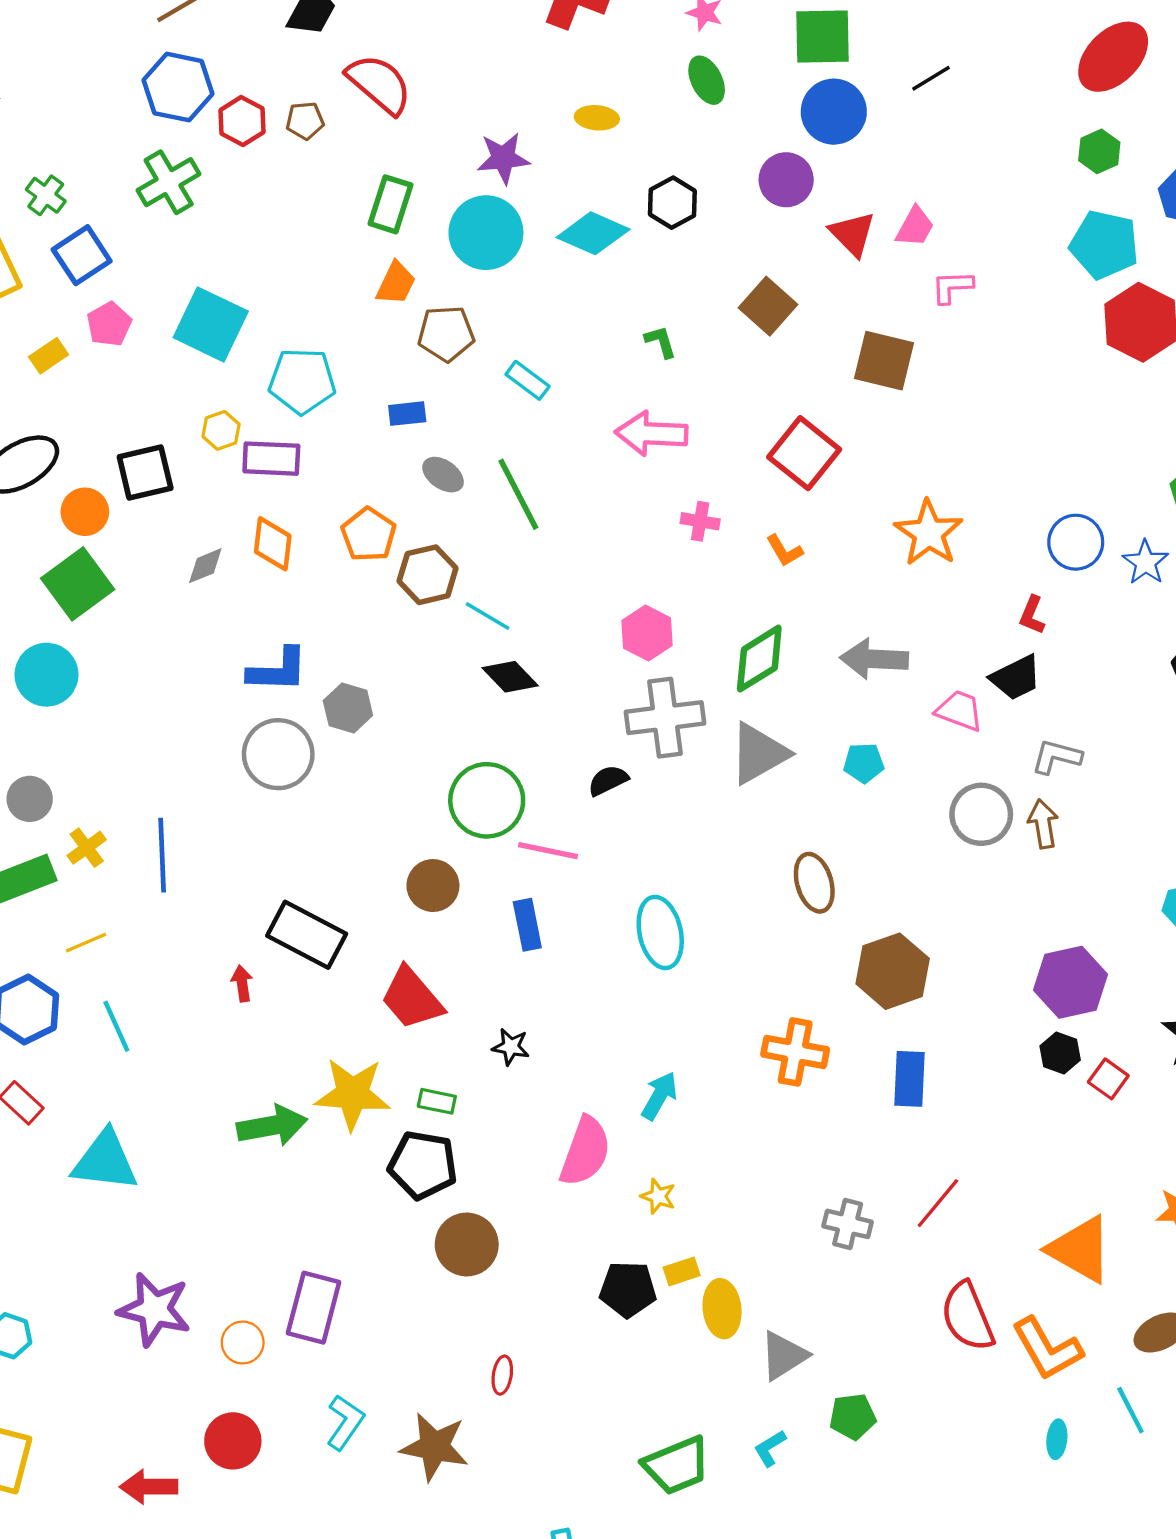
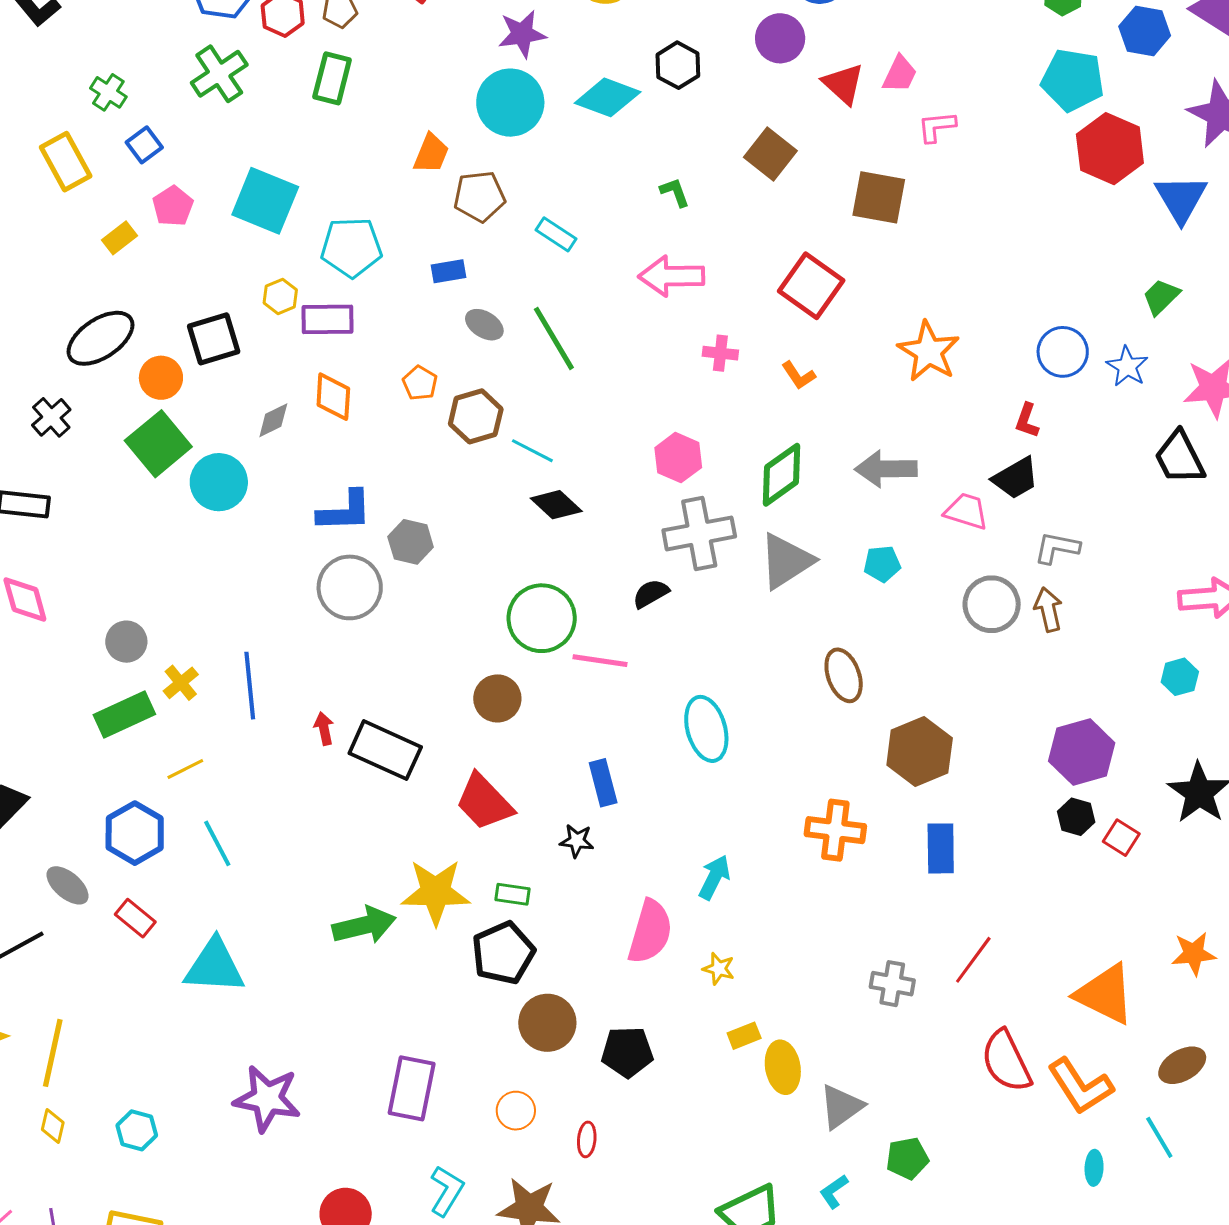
green rectangle: (391, 204) -> (332, 78), moved
blue square: (82, 255) -> (144, 145), size x0.7
orange pentagon: (369, 535) -> (420, 383), size x0.7
cyan circle: (46, 675) -> (219, 482), moved
blue rectangle: (527, 925) -> (603, 783), moved
red arrow: (242, 984) -> (324, 729), moved
black pentagon: (423, 1165) -> (503, 953), turned -30
black pentagon: (628, 1289) -> (627, 1052), moved
orange circle: (243, 1343) -> (516, 1111), moved

